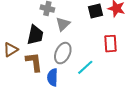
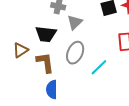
black trapezoid: (35, 35) -> (46, 34), turned 85
blue semicircle: (53, 77) -> (52, 89), moved

